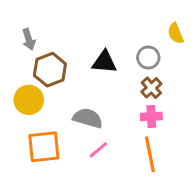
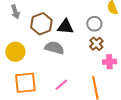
brown hexagon: (50, 70) -> (41, 24), moved
pink cross: (151, 117) -> (109, 62), moved
gray semicircle: (88, 118) -> (54, 48), moved

